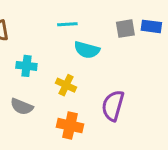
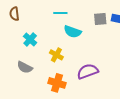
cyan cross: (26, 66) -> (30, 40), turned 32
purple semicircle: (113, 106) -> (88, 71), turned 50

